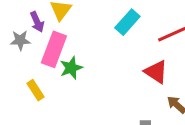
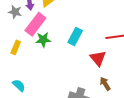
cyan rectangle: (127, 22) -> (75, 36), moved, turned -30
yellow rectangle: (36, 90) -> (16, 47), turned 40

